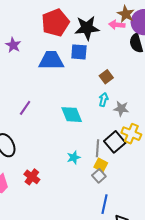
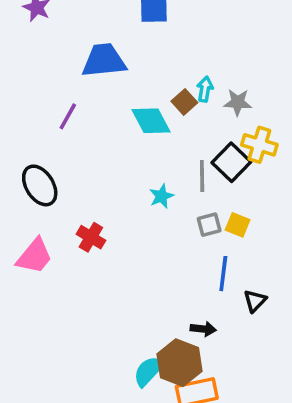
blue trapezoid: (51, 60) -> (104, 61), moved
brown square: (106, 77) -> (184, 102), moved
yellow square: (101, 165) -> (238, 225), moved
gray square: (99, 176) -> (209, 225), turned 32

